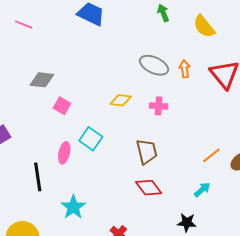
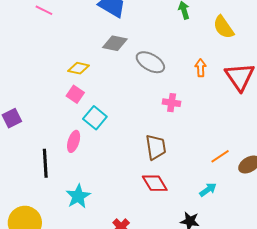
gray ellipse: (154, 65) -> (150, 62), moved
gray diamond: (42, 80) -> (115, 43), moved
yellow diamond: (121, 100) -> (79, 68), moved
cyan square: (91, 139) -> (95, 118), moved

